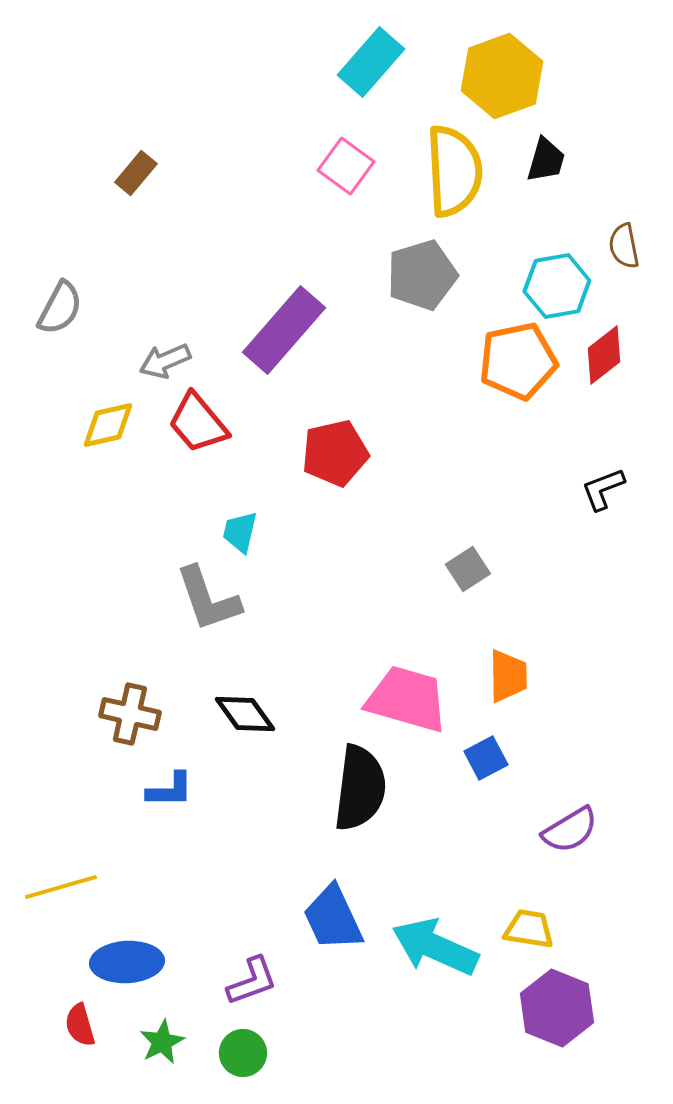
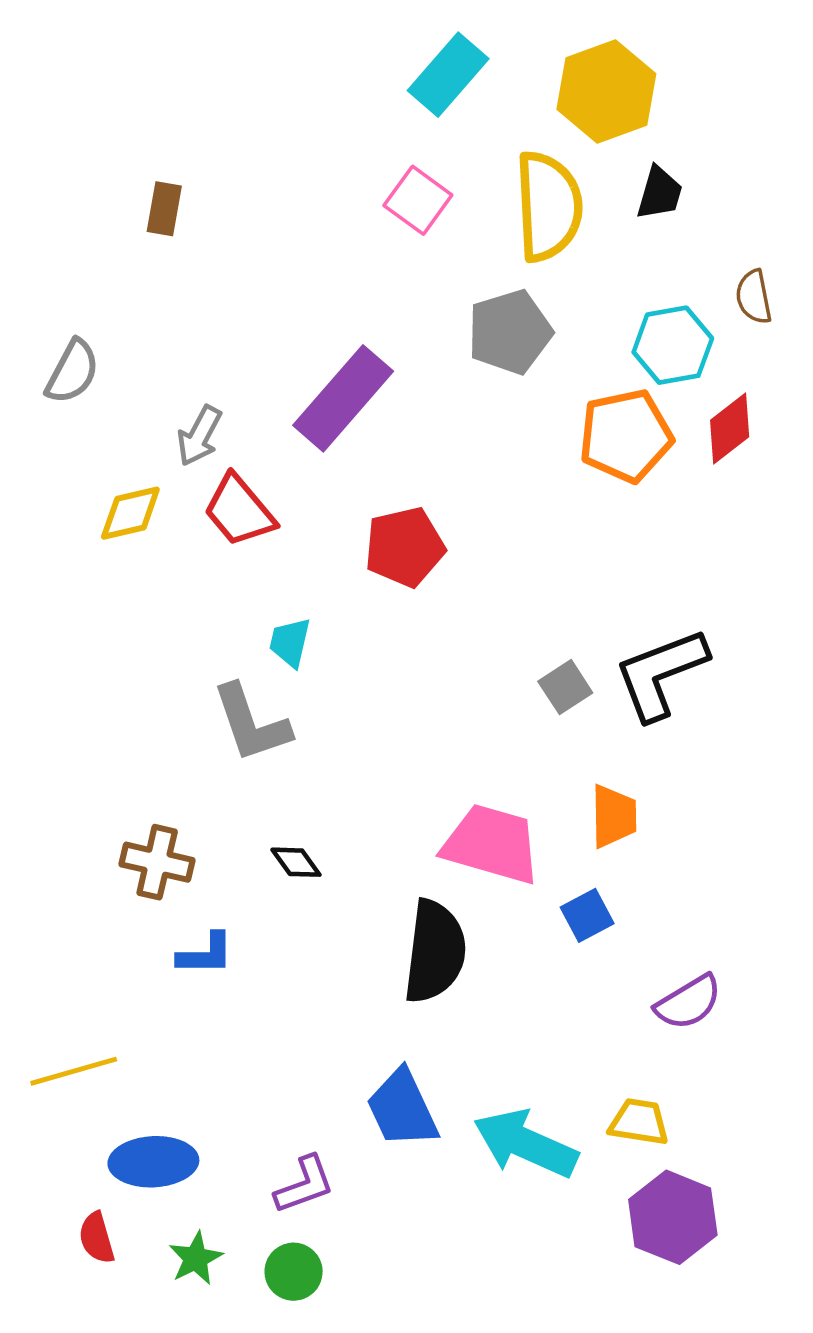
brown rectangle: (136, 173) -> (164, 209), turned -30
gray arrow: (165, 361) -> (199, 436), turned -39
black L-shape: (603, 489) -> (661, 674), moved, size x1.8
black diamond: (245, 714) -> (296, 862), size x0.7

